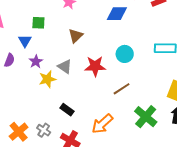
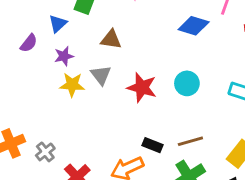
brown triangle: (76, 36) -> (111, 39), moved, turned 35
brown line: (122, 89) -> (190, 141), moved
black rectangle: (67, 110) -> (152, 145), moved, turned -32

